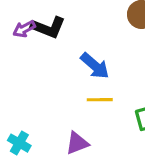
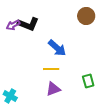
yellow line: (100, 100) -> (51, 69), moved
purple triangle: (77, 143) -> (53, 89), moved

